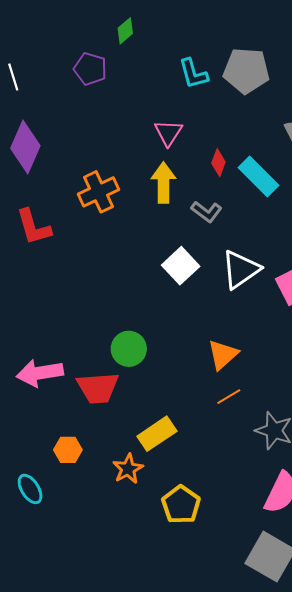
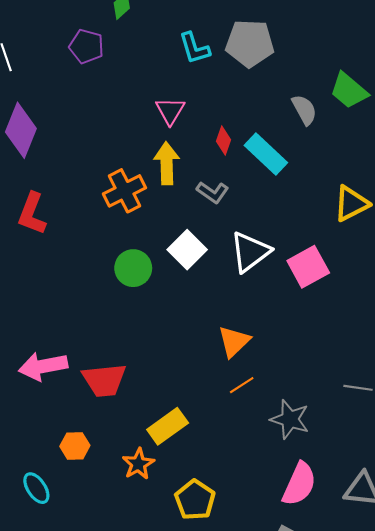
orange cross: (98, 192) -> (124, 191), moved
red L-shape: (34, 227) -> (32, 214), turned 39
green circle: (129, 349) -> (133, 268), moved

